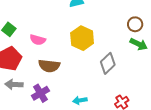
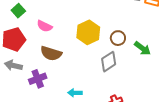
brown circle: (135, 24) -> (118, 38), moved

